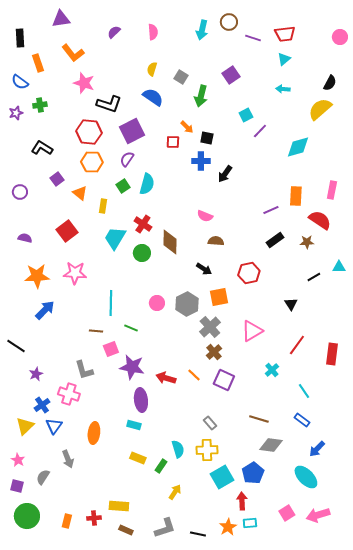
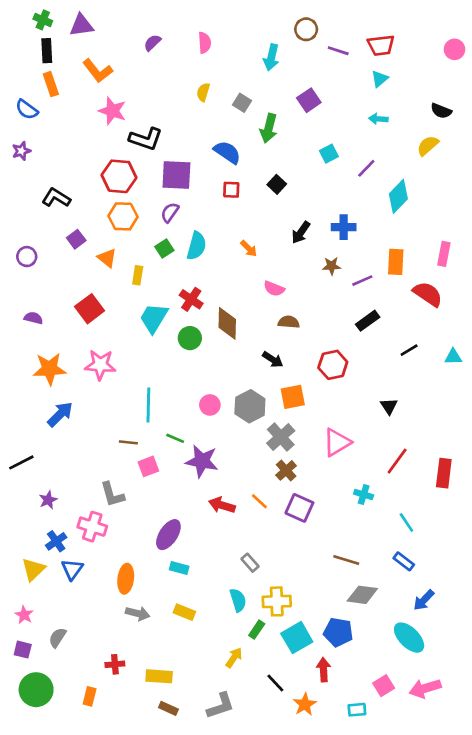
cyan arrow: (202, 30) -> (271, 57), moved
black rectangle: (20, 38) -> (47, 51), moved
black semicircle: (330, 83) -> (441, 111), turned 84
blue semicircle: (153, 97) -> (227, 152), moved
green cross: (40, 105) -> (43, 20), moved, turned 32
yellow semicircle: (320, 109) -> (428, 146), size x0.7
orange arrow: (187, 127) -> (249, 249), moved
purple square: (132, 131) -> (176, 175), turned 30
purple line: (260, 131) -> (366, 168), moved
black square: (207, 138) -> (277, 184), turned 32
cyan diamond: (298, 147) -> (398, 196), turned -30
blue cross: (201, 161) -> (344, 227), moved
brown star: (307, 242) -> (332, 266), moved
black line: (314, 277) -> (409, 350), moved
black line: (16, 346) -> (21, 462), turned -60
purple star: (132, 367) -> (202, 461), moved
cyan cross: (272, 370) -> (364, 494), turned -32
purple ellipse: (141, 400) -> (168, 535), moved, turned 40
gray rectangle: (210, 423) -> (250, 563), moved
gray arrow: (68, 459) -> (138, 613), moved, turned -54
green rectangle: (161, 466) -> (257, 630), moved
blue pentagon: (253, 473) -> (338, 632), turned -30
red cross: (94, 518) -> (115, 664), moved
cyan rectangle: (250, 523) -> (357, 710), moved
black line: (198, 534) -> (275, 683), moved, turned 35

